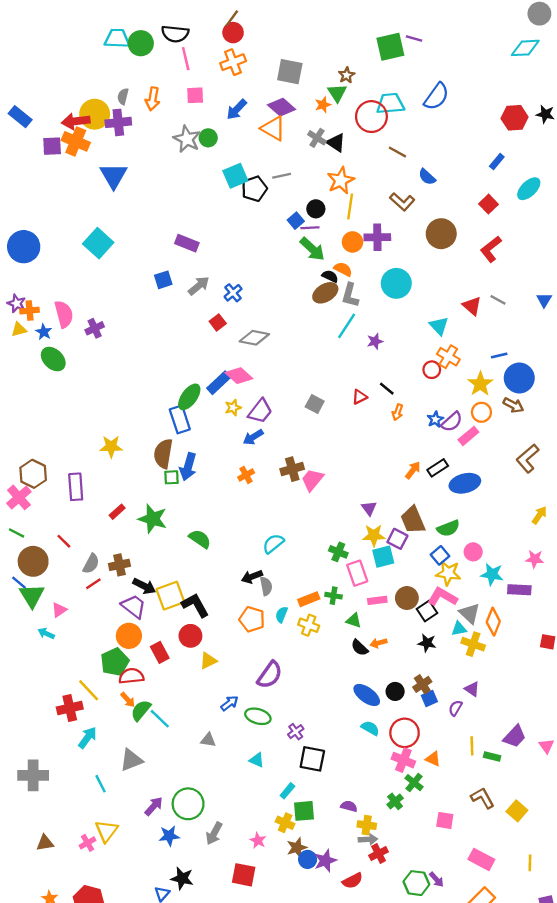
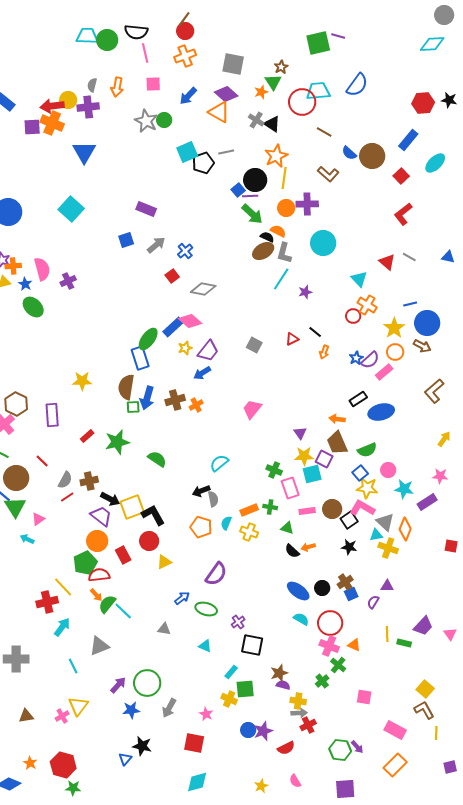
yellow circle: (95, 114) -> (68, 100), size x0.7
blue rectangle: (497, 162) -> (408, 140), size x1.5
black circle: (316, 209) -> (255, 180), size x1.5
brown circle: (441, 234) -> (372, 156), moved
blue triangle: (544, 300) -> (448, 257), turned -48
brown cross: (292, 469) -> (175, 400), moved
orange arrow: (413, 470) -> (337, 419), moved, turned -119
green star: (153, 519) -> (117, 442), turned -30
purple rectangle: (519, 590) -> (427, 502), turned -36
purple triangle: (472, 689) -> (387, 586), turned -32
brown L-shape: (483, 798) -> (424, 710), moved
brown star: (297, 848) -> (279, 673), moved

